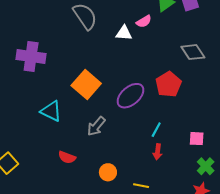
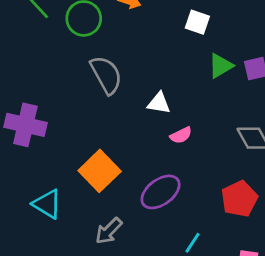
pink semicircle: (144, 21) -> (181, 135), moved
red pentagon: (168, 84) -> (239, 199), moved

